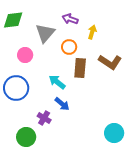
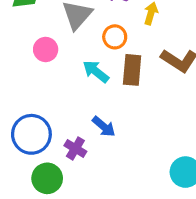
cyan arrow: (57, 82) -> (96, 71), moved
blue circle: (16, 88) -> (31, 134), moved

